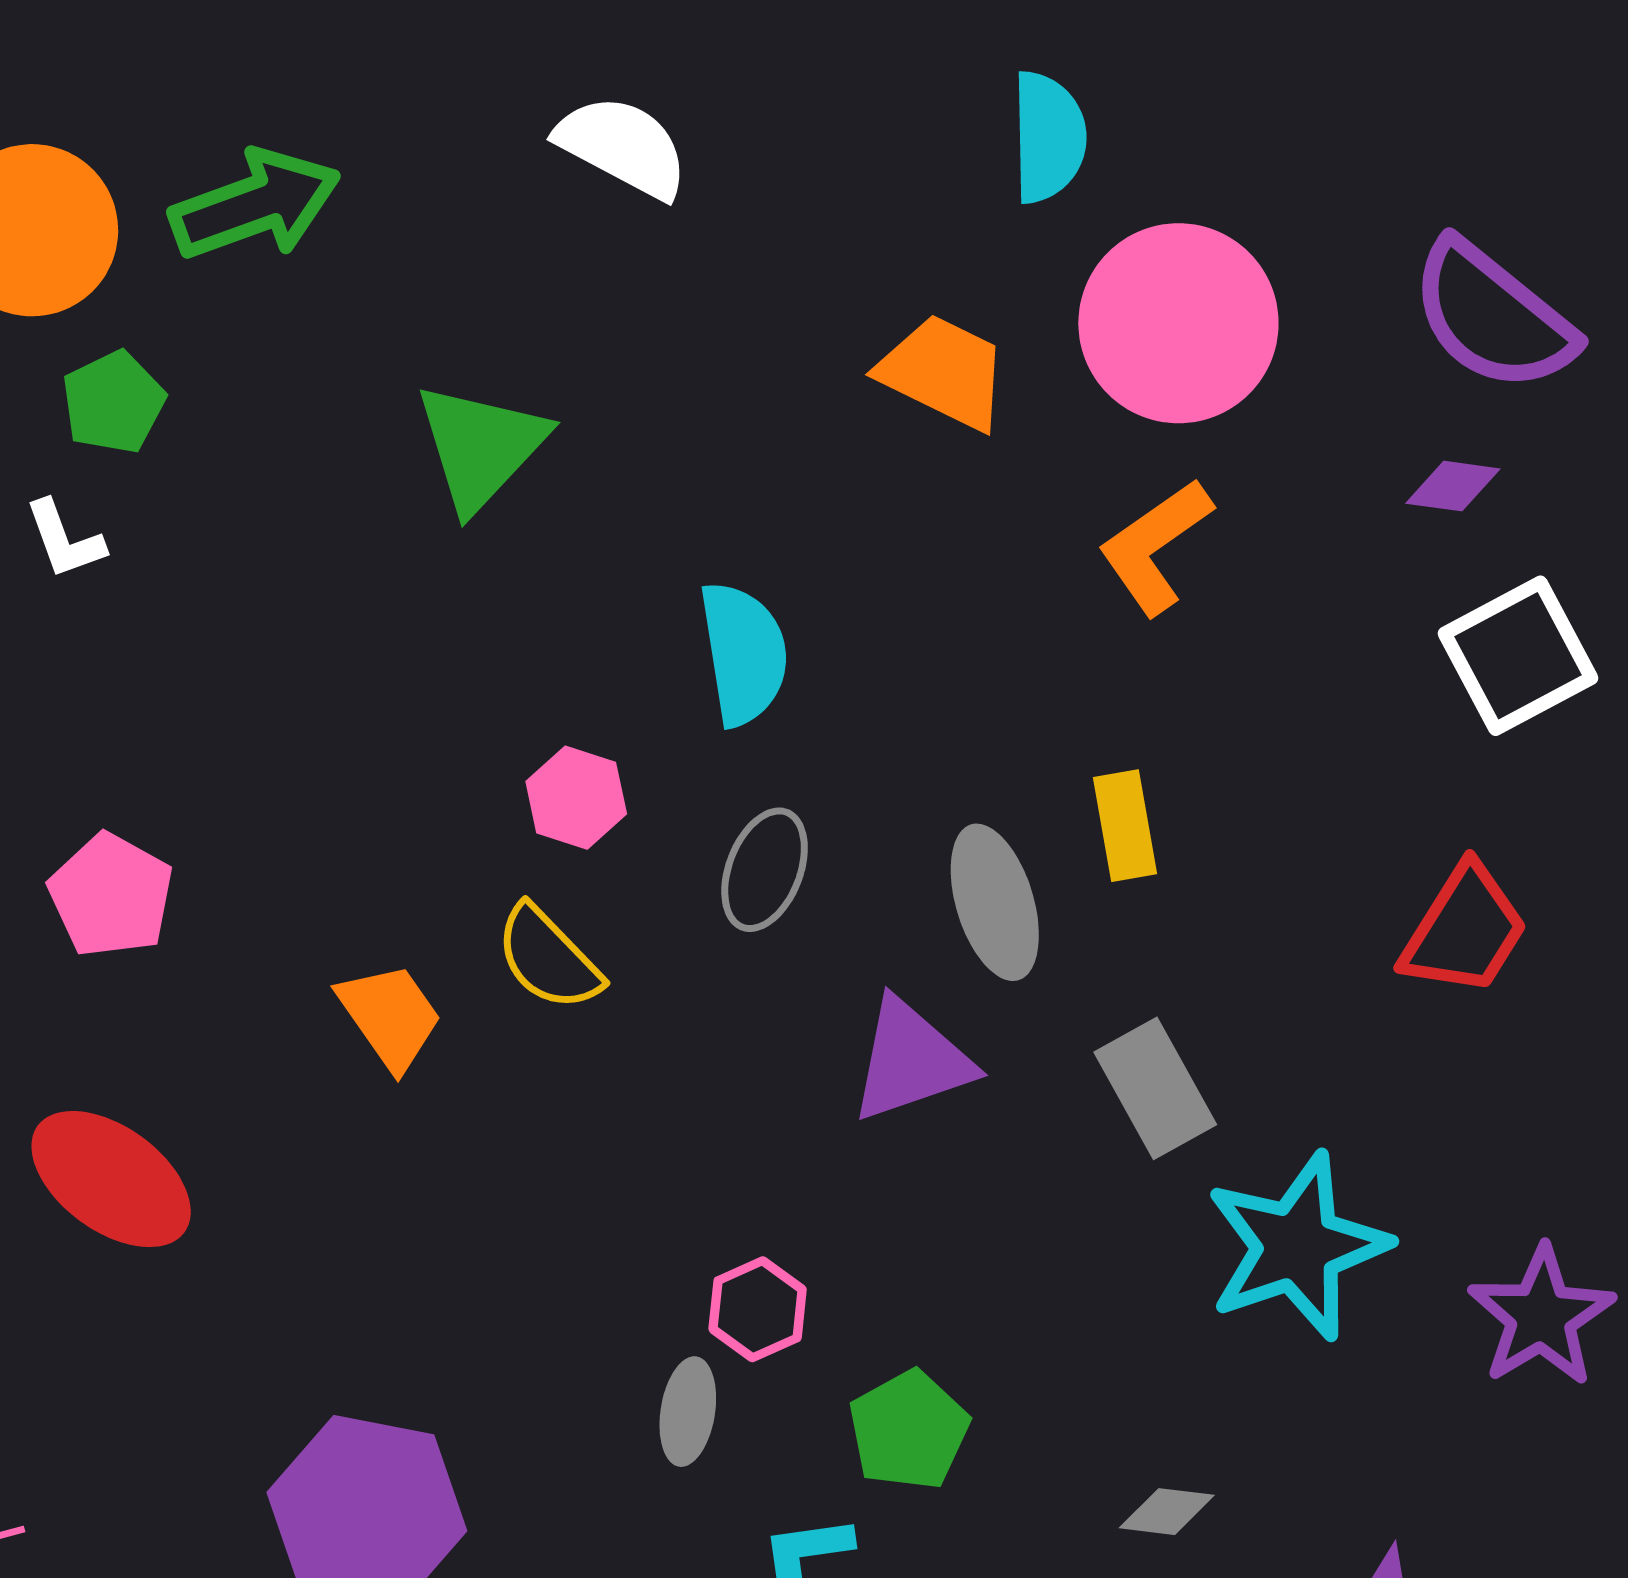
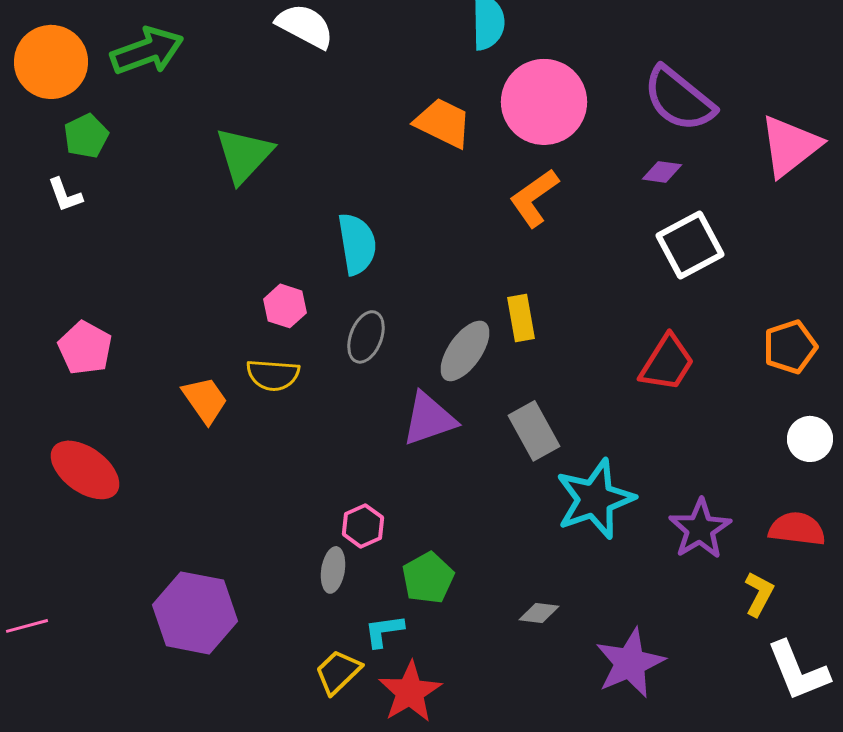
gray ellipse: (995, 902) -> (465, 351), turned 52
yellow semicircle: (548, 958) -> (273, 375), turned -42

